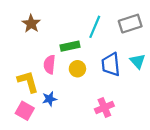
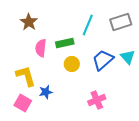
pink semicircle: (49, 64) -> (41, 48), moved
blue trapezoid: (111, 64) -> (103, 60), turned 55

